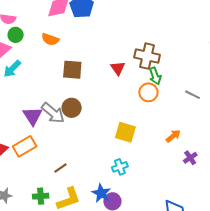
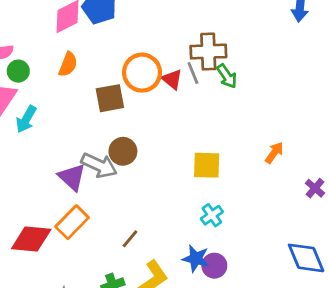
orange semicircle: (50, 39) -> (68, 64), turned -72
orange circle: (148, 92) -> (142, 73), moved, size x1.4
gray line: (192, 95) -> (193, 73), moved, turned 56
purple cross: (190, 158) -> (315, 188), moved

